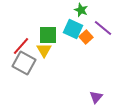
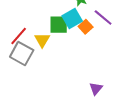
cyan square: (73, 29) -> (72, 18), turned 36
green square: (48, 35) -> (59, 25), moved

